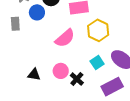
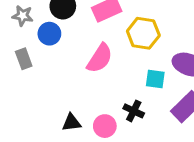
cyan square: (97, 62) -> (155, 79), turned -32
pink circle: (61, 71) -> (105, 126), moved

